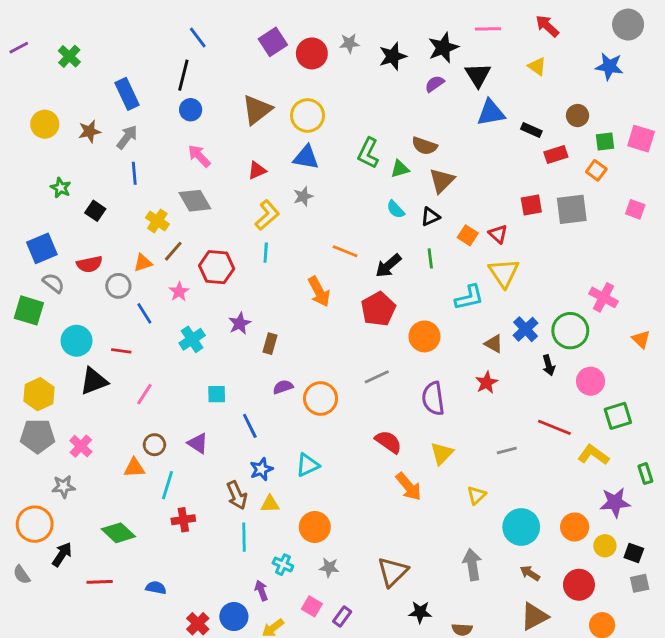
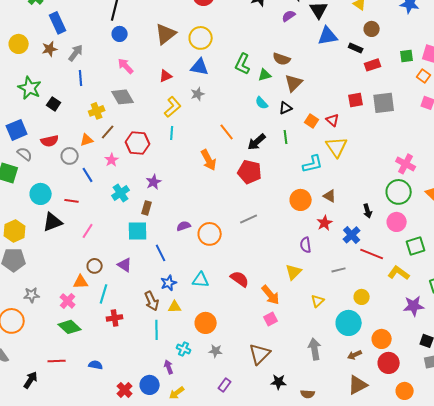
blue rectangle: (127, 94) -> (58, 23), moved
brown circle: (578, 116) -> (372, 29), moved
orange square: (596, 170) -> (424, 76), moved
green star: (61, 188) -> (30, 88), size x1.6
yellow cross: (157, 221) -> (97, 111), turned 35
orange line: (345, 251) -> (227, 132), turned 30
red pentagon: (378, 309) -> (250, 172), turned -30
blue cross: (526, 329) -> (352, 235), moved
green circle: (570, 331) -> (399, 192), moved
orange circle: (424, 336) -> (301, 200), moved
brown rectangle: (270, 344) -> (147, 208), moved
cyan square: (217, 394) -> (138, 231), size x1.5
purple semicircle: (433, 398) -> (306, 245), moved, size x0.7
red semicircle: (388, 442) -> (240, 279), moved
pink cross: (81, 446) -> (68, 301), moved
cyan triangle: (308, 465) -> (201, 280), turned 30
orange circle: (575, 527) -> (382, 339), moved
yellow circle: (605, 546) -> (362, 297), moved
black arrow: (62, 554) -> (31, 380), moved
brown arrow: (530, 573) -> (355, 355), turned -56
pink square: (312, 606) -> (271, 319), moved, turned 32

